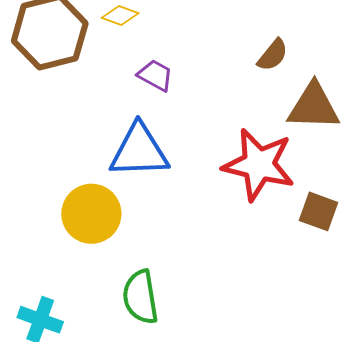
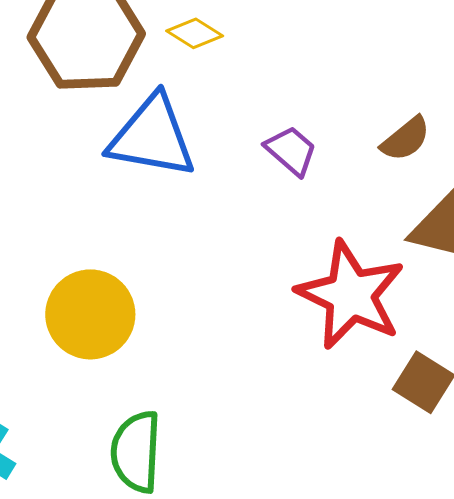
purple trapezoid: (155, 75) -> (291, 151), moved
blue triangle: (139, 151) -> (152, 137), moved

